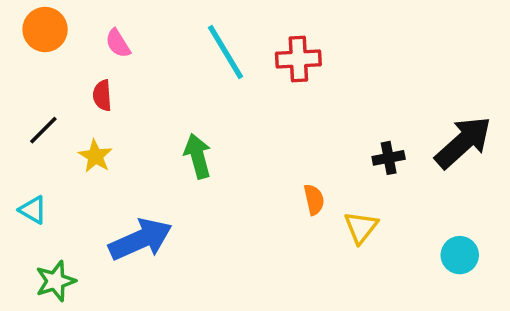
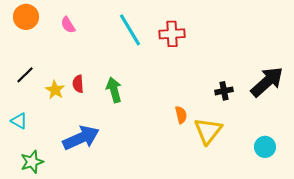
red semicircle: (102, 95) -> (78, 84), moved
yellow triangle: (361, 227) -> (208, 131), size x1.4

